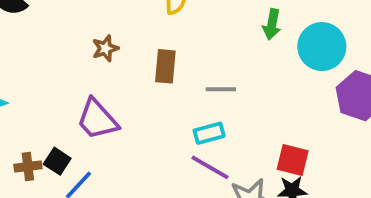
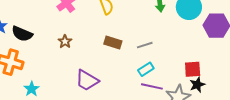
brown star: (105, 48) -> (65, 42), moved
brown rectangle: (165, 66) -> (113, 42), turned -60

